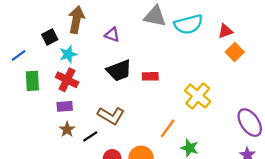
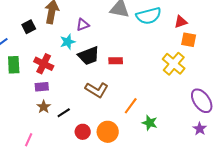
purple triangle: (112, 35) -> (83, 25), turned -40
orange square: (235, 52) -> (189, 40), turned -35
cyan star: (68, 54) -> (68, 42), moved
yellow cross: (198, 96) -> (174, 64), moved
brown L-shape: (111, 116) -> (97, 90), moved

